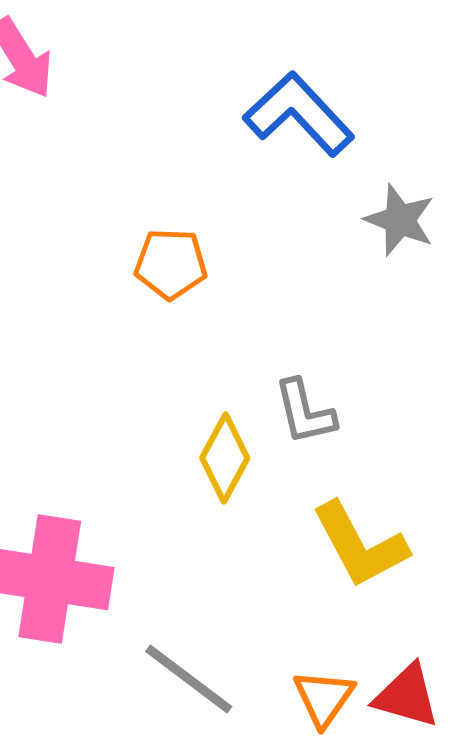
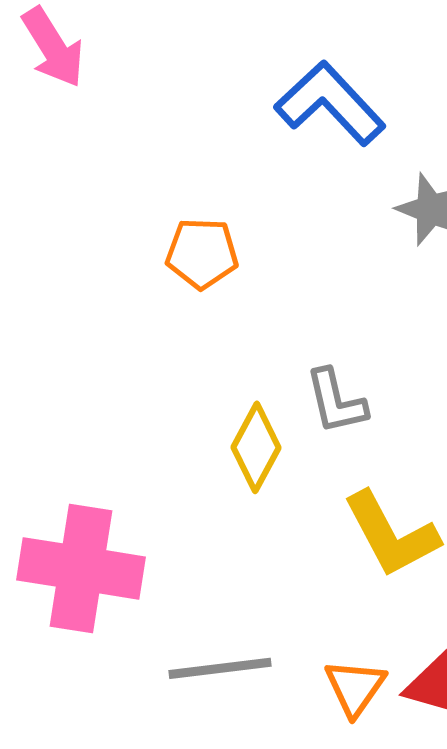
gray line: (189, 679) -> (220, 668), turned -44

